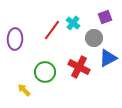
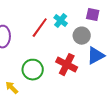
purple square: (105, 17) -> (93, 15), turned 32

